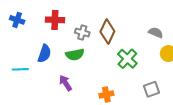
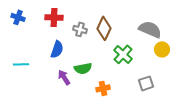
gray semicircle: (156, 33) -> (150, 29), size x1.6
blue semicircle: (44, 54) -> (57, 49), moved
green semicircle: (75, 55) -> (83, 68), moved

